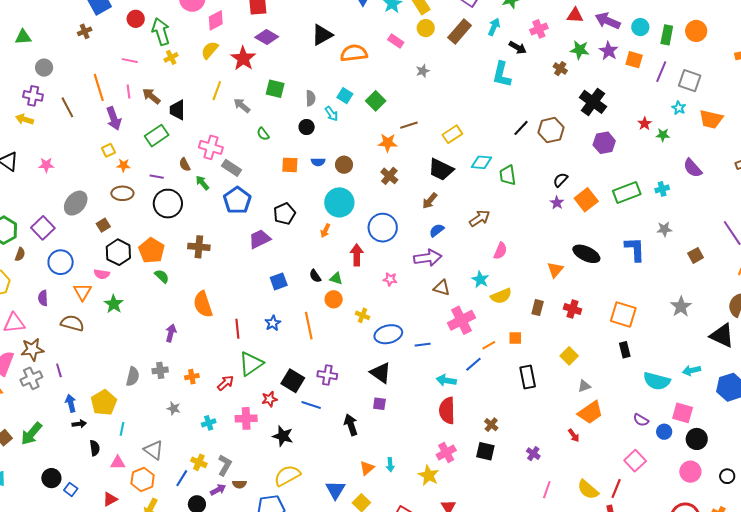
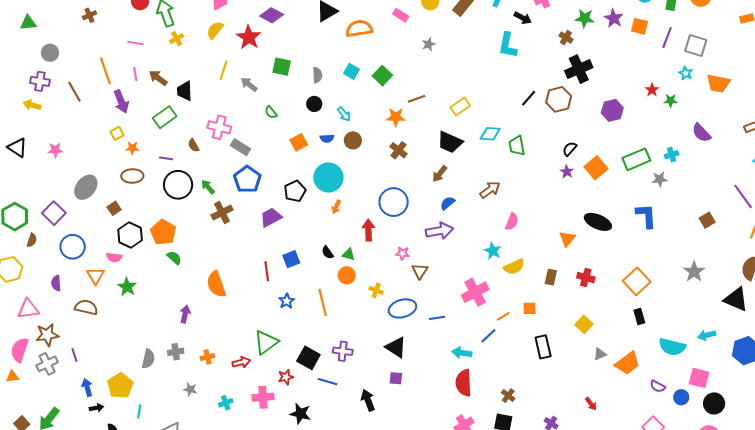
black cross: (593, 102) -> (579, 69), moved, turned 32
cyan arrow: (332, 114) -> (344, 114), moved
orange square: (290, 165) -> (299, 142), turned -30
green arrow: (202, 183) -> (208, 187), moved
cyan circle: (339, 202) -> (328, 178), moved
gray star: (664, 229) -> (660, 179), moved
brown cross: (199, 247) -> (222, 212), moved, turned -30
brown triangle: (442, 288) -> (420, 271), moved, turned 48
orange square: (623, 315) -> (637, 281), turned 32
red line: (237, 329) -> (267, 271), moved
red arrow: (225, 383) -> (241, 362), turned 30
orange trapezoid: (590, 412) -> (628, 363), moved

